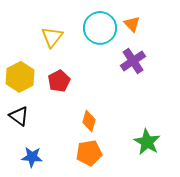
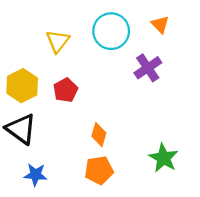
orange triangle: (132, 24) -> (160, 24), moved
black triangle: (19, 116) -> (21, 129), size x1.4

